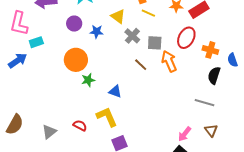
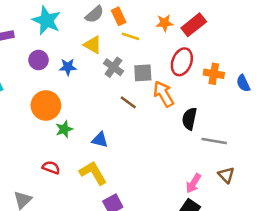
black semicircle: (214, 75) -> (189, 119), moved
red semicircle: (80, 125) -> (51, 168), moved

